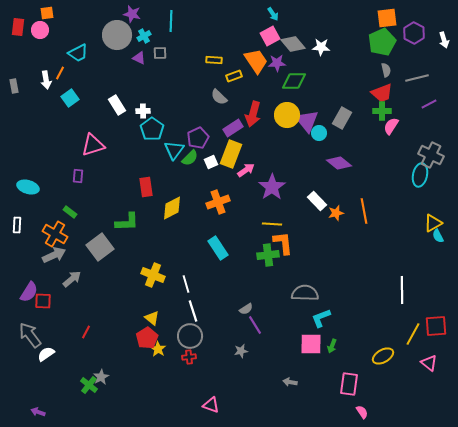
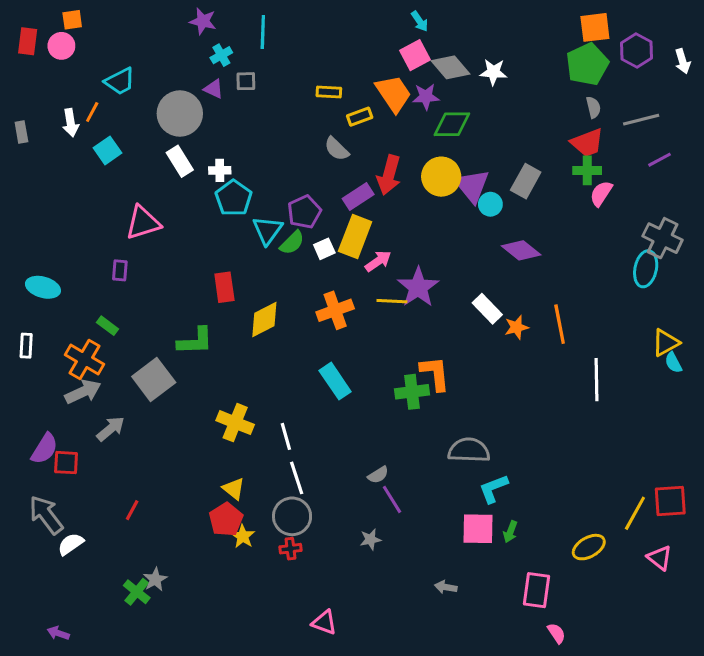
gray circle: (117, 35) -> (180, 114), moved
yellow line: (272, 224) -> (392, 301), moved
white line: (402, 290) -> (596, 380), moved

